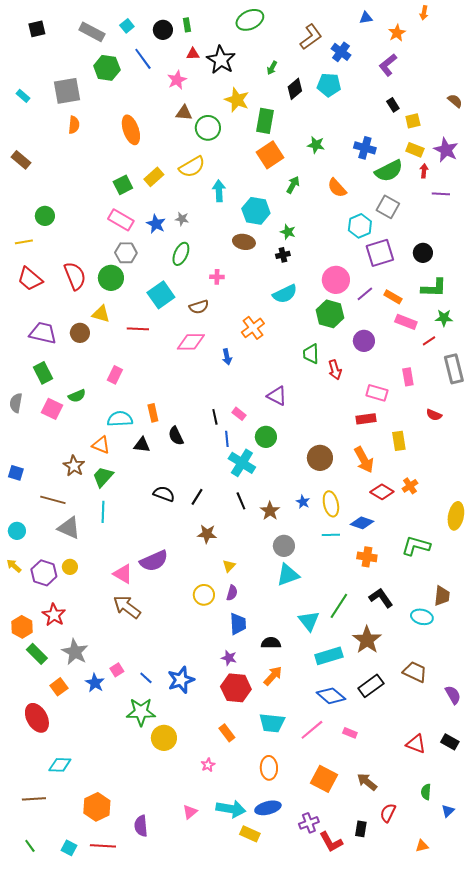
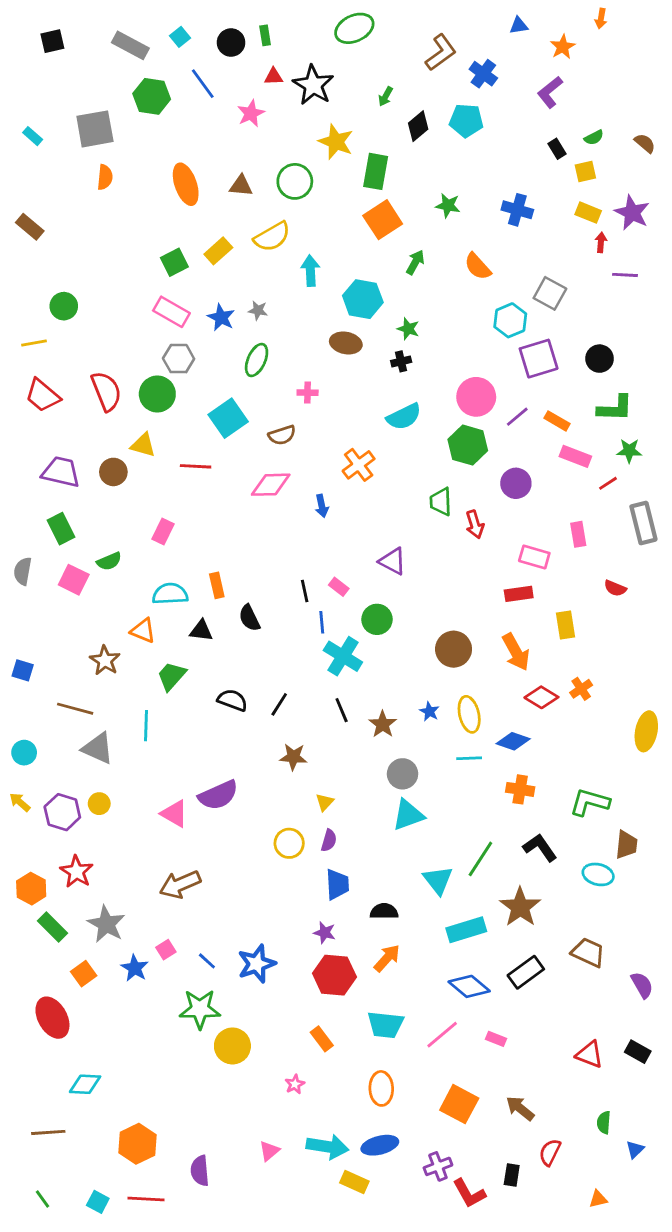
brown triangle: (184, 113) -> (241, 186), moved
green semicircle: (389, 171) -> (594, 137), moved, size x0.5
green trapezoid: (103, 477) -> (171, 676), moved
green L-shape: (416, 546) -> (590, 802), moved
brown arrow: (127, 607) -> (180, 884), moved, turned -60

